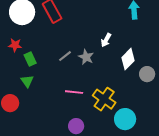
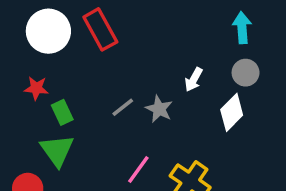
gray circle: (147, 74) -> (246, 73), moved
green triangle: (27, 81) -> (57, 150), size x1.5
pink line: (74, 92) -> (138, 169), turned -60

